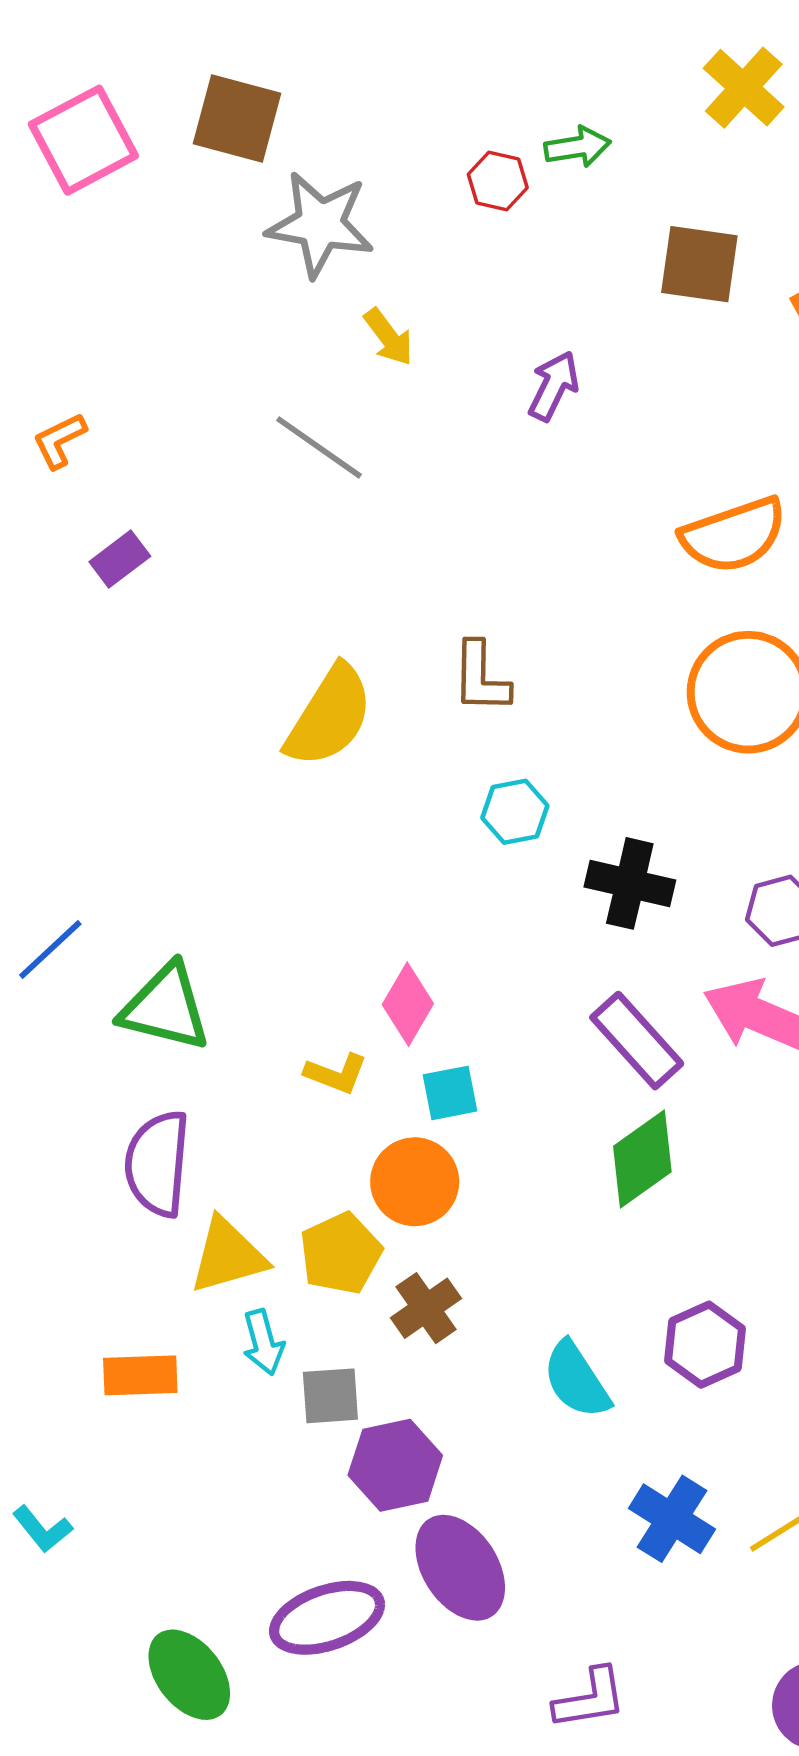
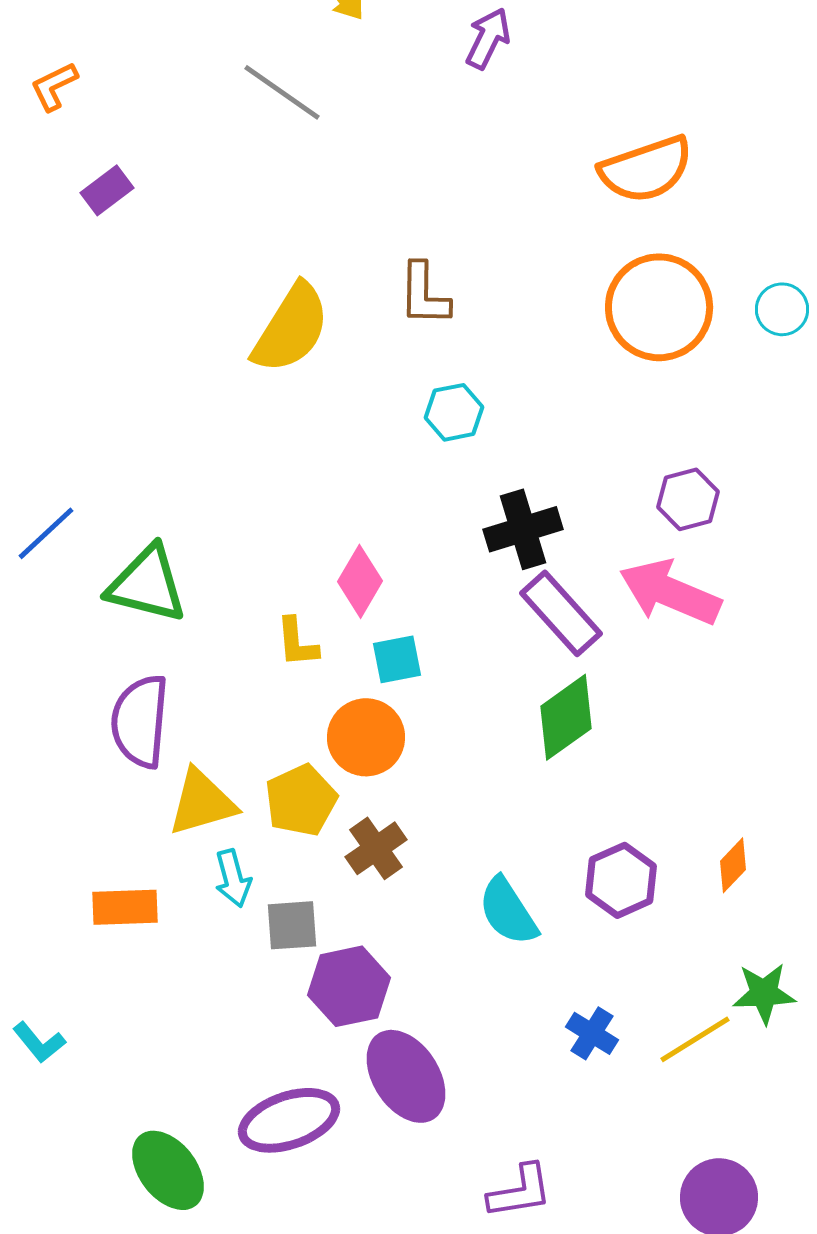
black cross: (630, 883) -> (523, 529), moved, turned -30
yellow L-shape: (336, 1074) -> (297, 642), turned 64
blue cross: (672, 1519) -> (592, 1033), size x0.7

